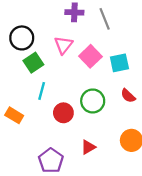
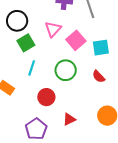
red semicircle: (128, 96) -> (99, 77), moved
green circle: (93, 101) -> (66, 70), moved
red circle: (63, 113) -> (46, 97), moved

